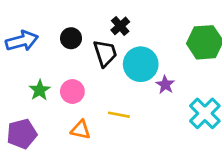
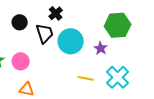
purple star: (165, 85) -> (101, 48), moved
yellow line: (119, 115) -> (86, 78), moved

